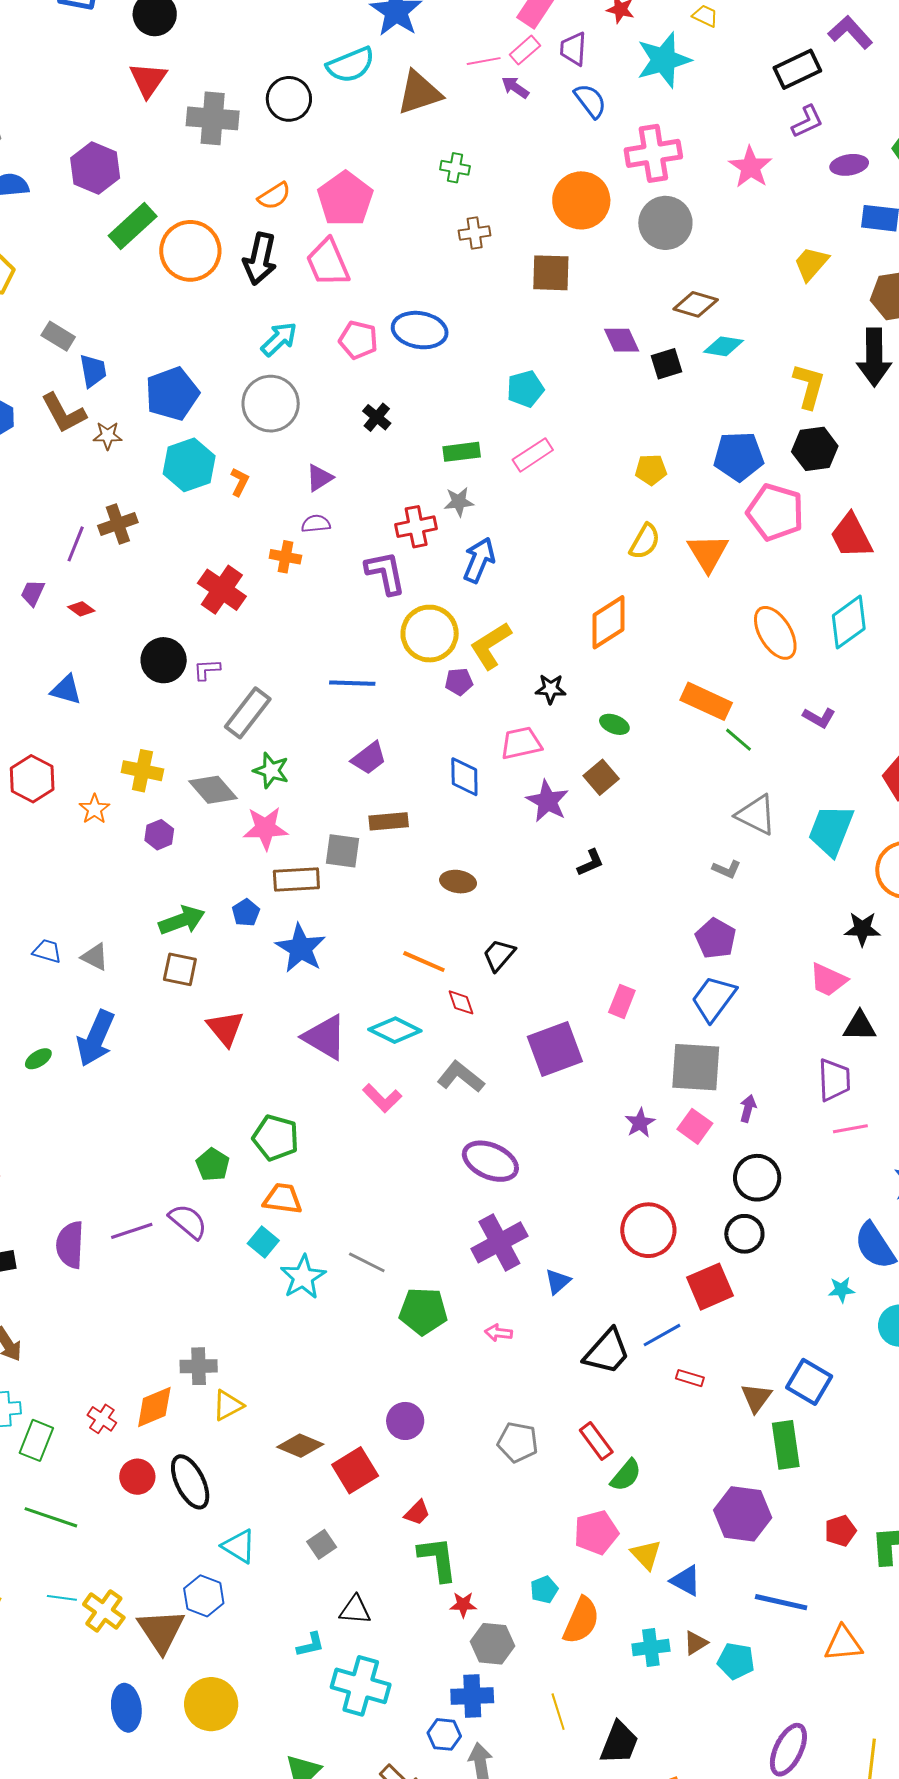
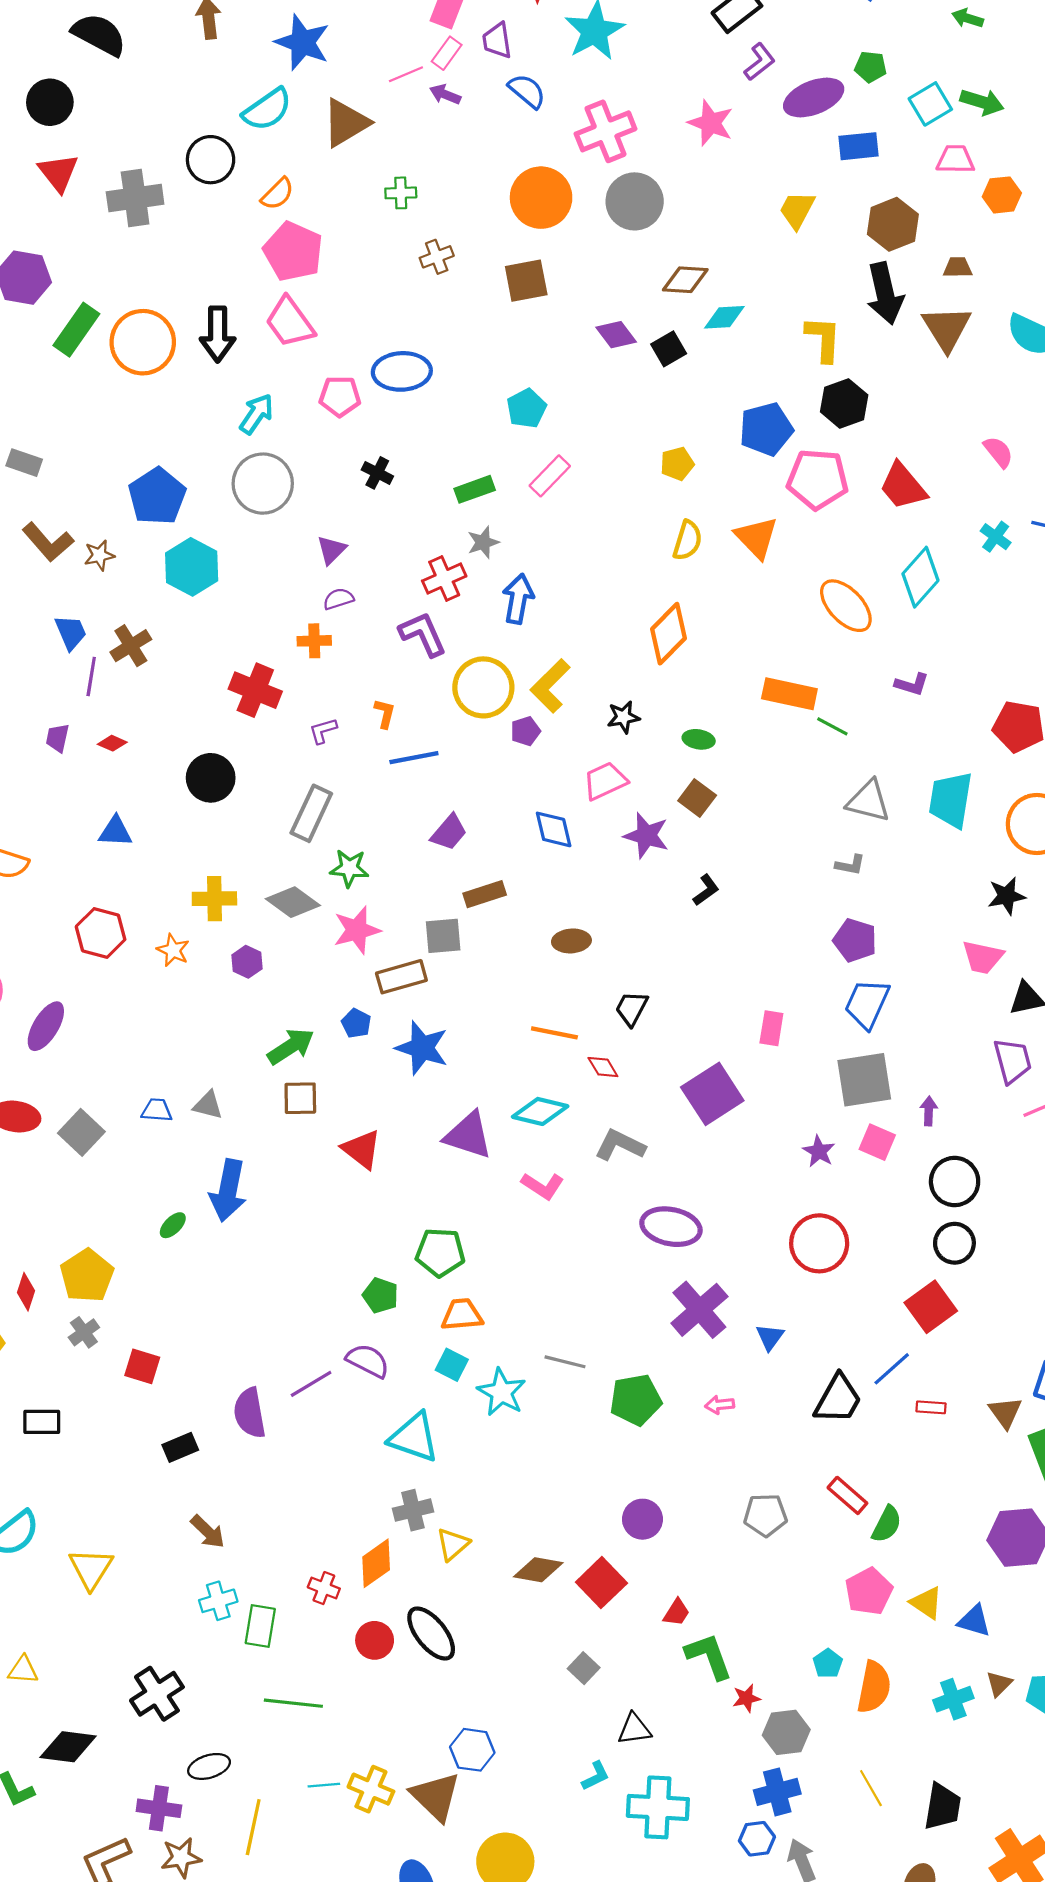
purple ellipse: (849, 165) -> (814, 98), size x1.5
orange semicircle: (274, 196) -> (277, 194), moved
blue trapezoid: (93, 371) -> (71, 632), moved
orange L-shape: (240, 482) -> (385, 713), moved
purple L-shape: (207, 670) -> (323, 731), moved
red circle: (648, 1230) -> (819, 1243), moved
cyan triangle: (239, 1546) -> (414, 1437), moved, size x1.4

